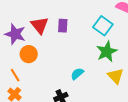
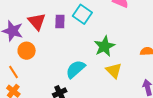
cyan square: (103, 26) -> (82, 14), moved
cyan semicircle: (77, 74) -> (75, 69), size x1.5

